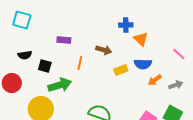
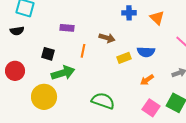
orange triangle: (141, 39) -> (157, 18), moved
black semicircle: (25, 55) -> (17, 31), moved
orange arrow: (155, 80) -> (147, 80), moved

